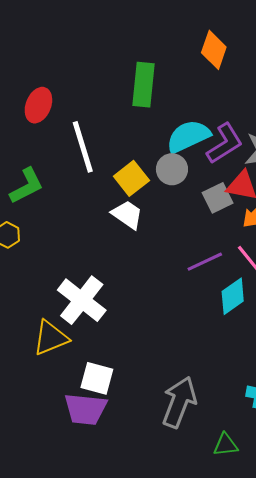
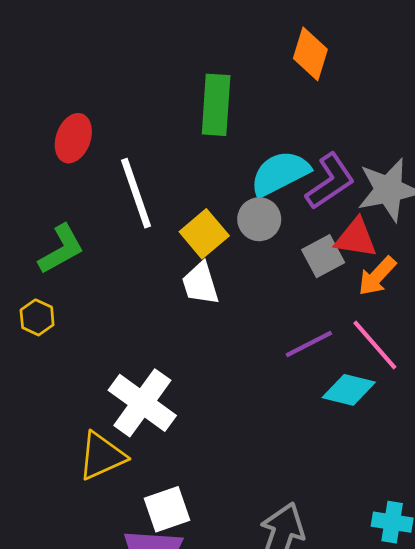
white trapezoid: (127, 215) -> (200, 284), turned -140
cyan diamond: (233, 296) -> (349, 390), turned 51
white square: (97, 378) -> (167, 509), turned -32

